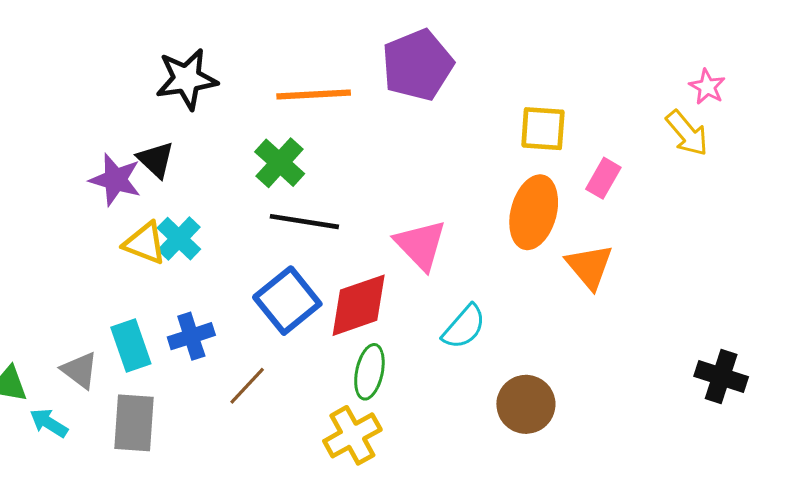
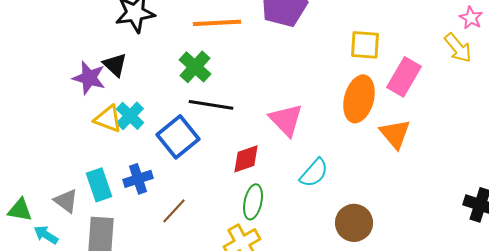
pink rectangle: (603, 178) -> (404, 77), size x1.5
blue square: (287, 301) -> (178, 137), moved
red diamond: (359, 305) -> (246, 159), size x0.7

